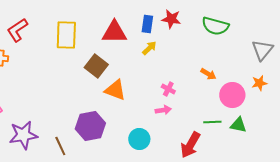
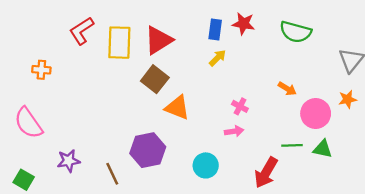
red L-shape: (17, 30) -> (82, 31), moved
red triangle: (114, 32) -> (158, 40), moved, turned -32
purple star: (23, 135) -> (69, 161), size x0.7

